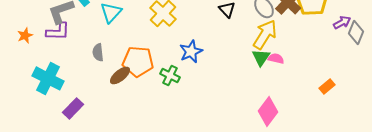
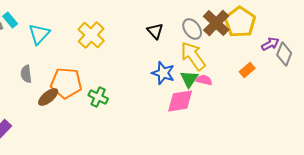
yellow arrow: (265, 34) -> (193, 56), turned -68
blue star: (191, 51) -> (163, 73), moved, turned -30
orange rectangle: (327, 86) -> (247, 70), moved
pink diamond: (268, 111) -> (180, 101), moved, turned 44

